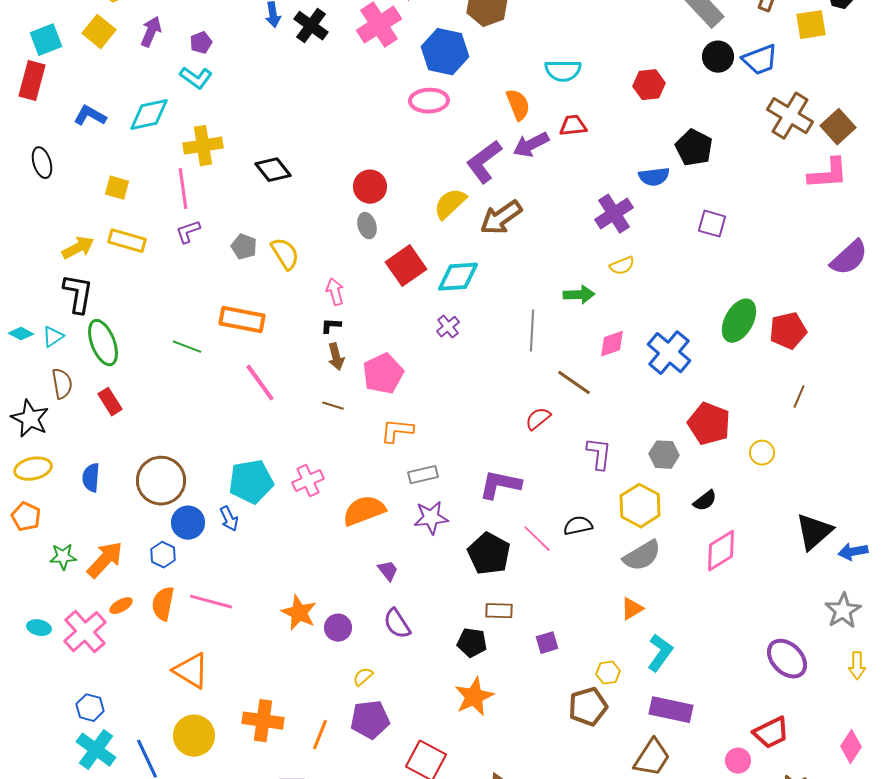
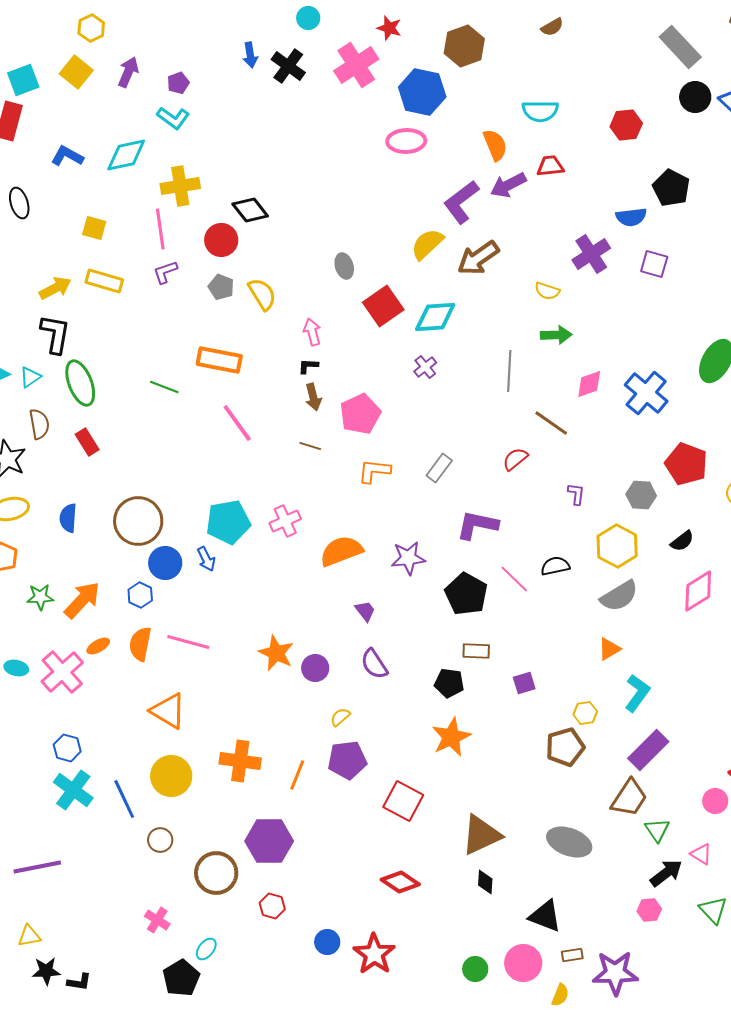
red circle: (370, 187) -> (221, 240), moved
purple square: (712, 224) -> (654, 264), moved
yellow semicircle: (622, 266) -> (547, 291), moved, turned 40
purple L-shape: (599, 454) -> (576, 494), size x0.7
gray rectangle: (423, 475) -> (439, 468), moved, turned -40
purple rectangle: (671, 710) -> (648, 750), turned -57

